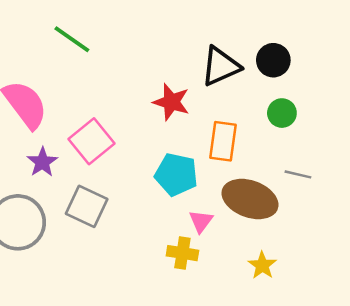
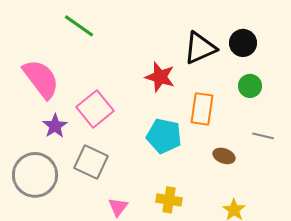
brown ellipse: (250, 199) -> (224, 156), size x0.5
pink triangle: (201, 221) -> (118, 207), moved

